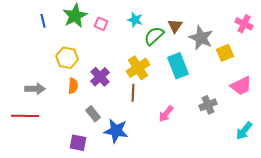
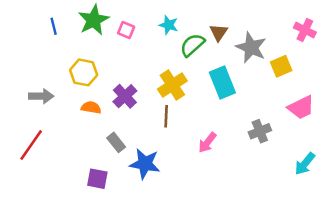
orange semicircle: (73, 86) -> (91, 107), turned -84
gray arrow: (35, 89) -> (41, 96), moved
red line: (25, 116) -> (31, 145), turned -56

